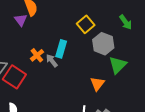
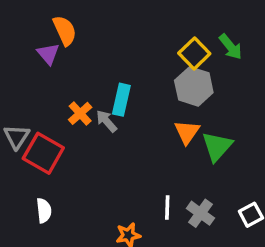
yellow square: (86, 24) -> (194, 53), moved
green triangle: (118, 65) -> (217, 146), moved
orange triangle: (97, 84) -> (187, 132), moved

